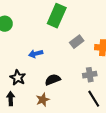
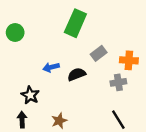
gray cross: (90, 75) -> (118, 82), moved
black semicircle: (53, 80) -> (77, 74), moved

